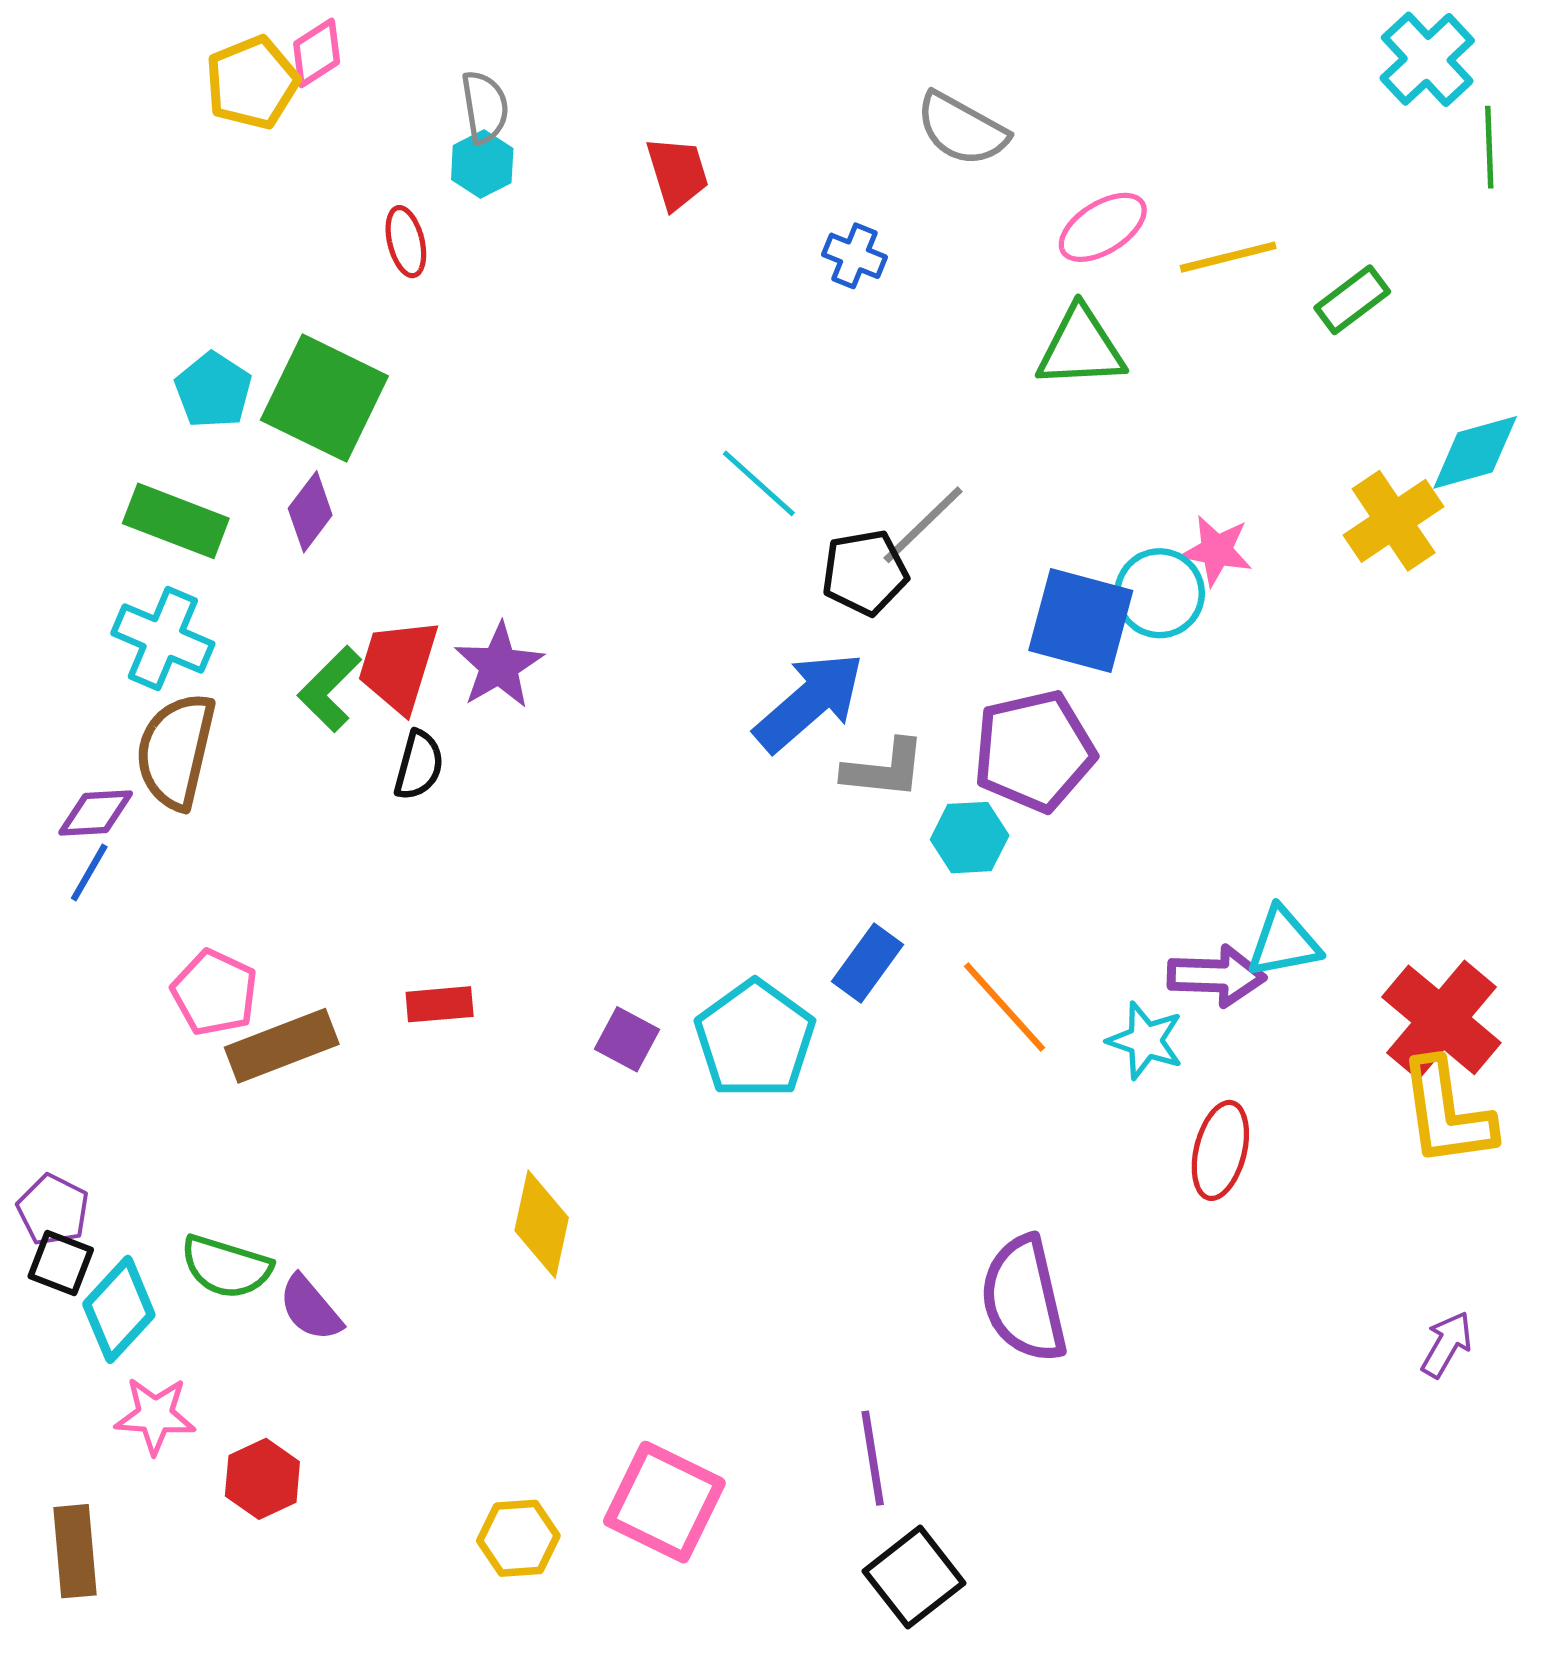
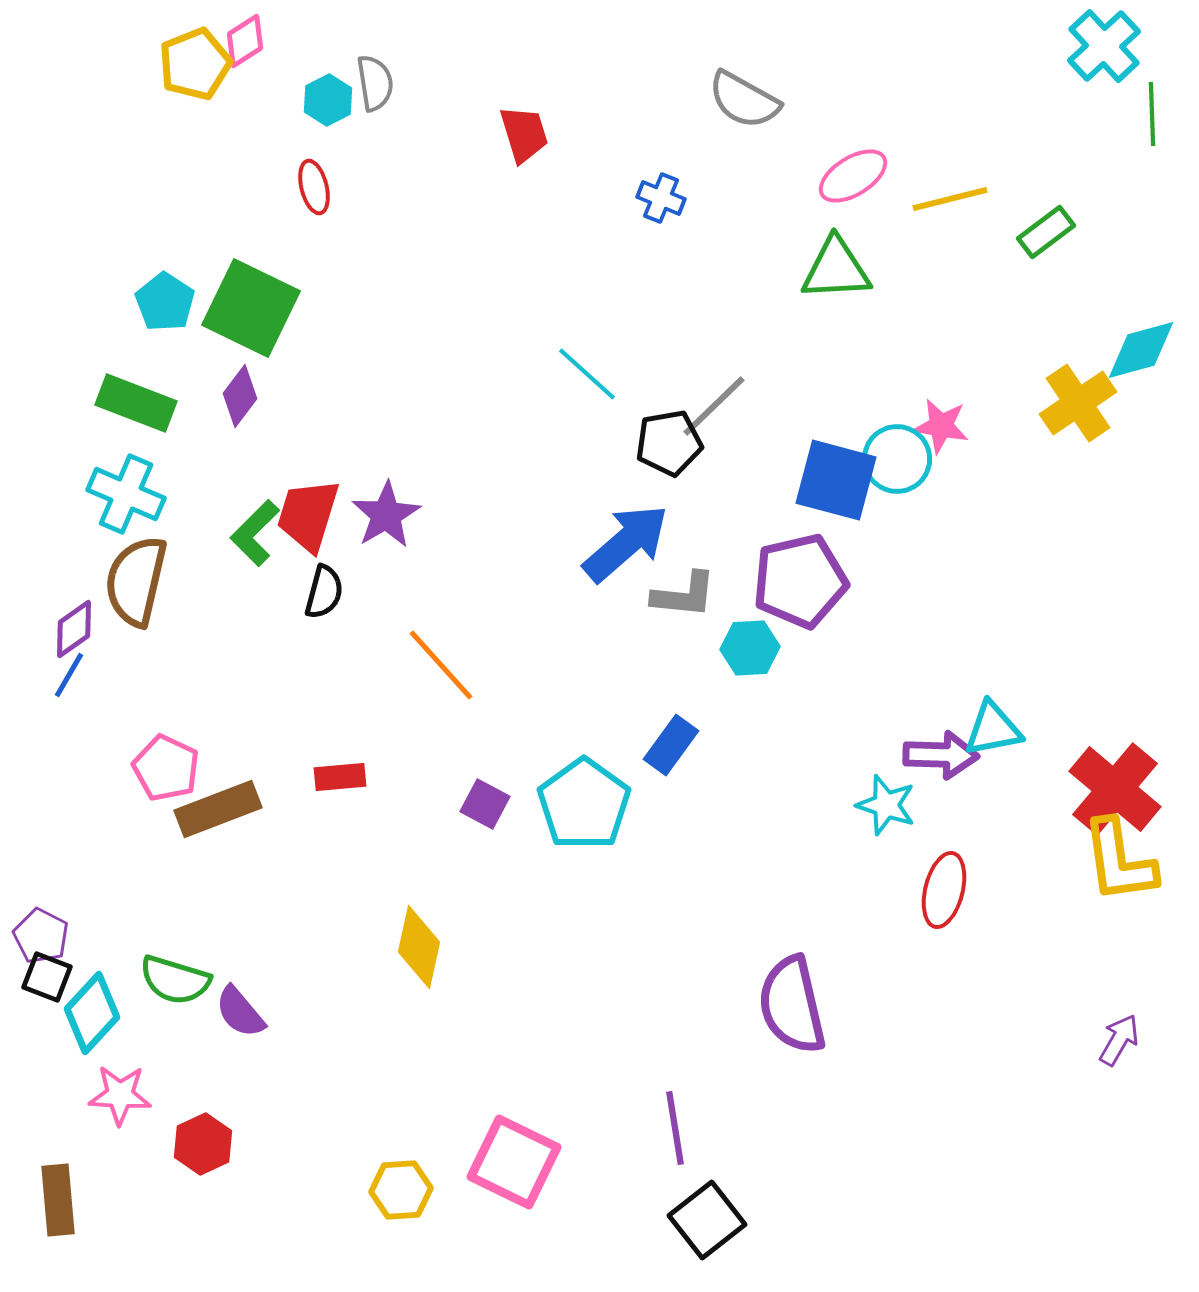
cyan hexagon: (482, 164) -> (328, 100), moved
purple diamond: (96, 813) -> (74, 629), turned -32
orange line: (1004, 1007) -> (441, 665), moved

